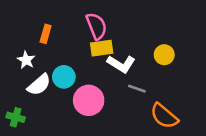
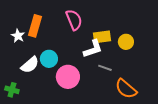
orange rectangle: (46, 34) -> (35, 26), size x1.5
yellow rectangle: (102, 48) -> (102, 37), moved
white star: (26, 60) -> (18, 36), moved
white L-shape: (121, 64) -> (93, 49), turned -50

